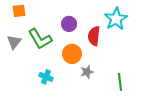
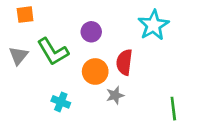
red semicircle: (94, 36) -> (124, 62), moved
green line: (120, 82) -> (173, 109), moved

